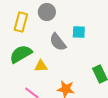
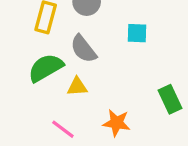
gray semicircle: (58, 42) -> (83, 49), moved

